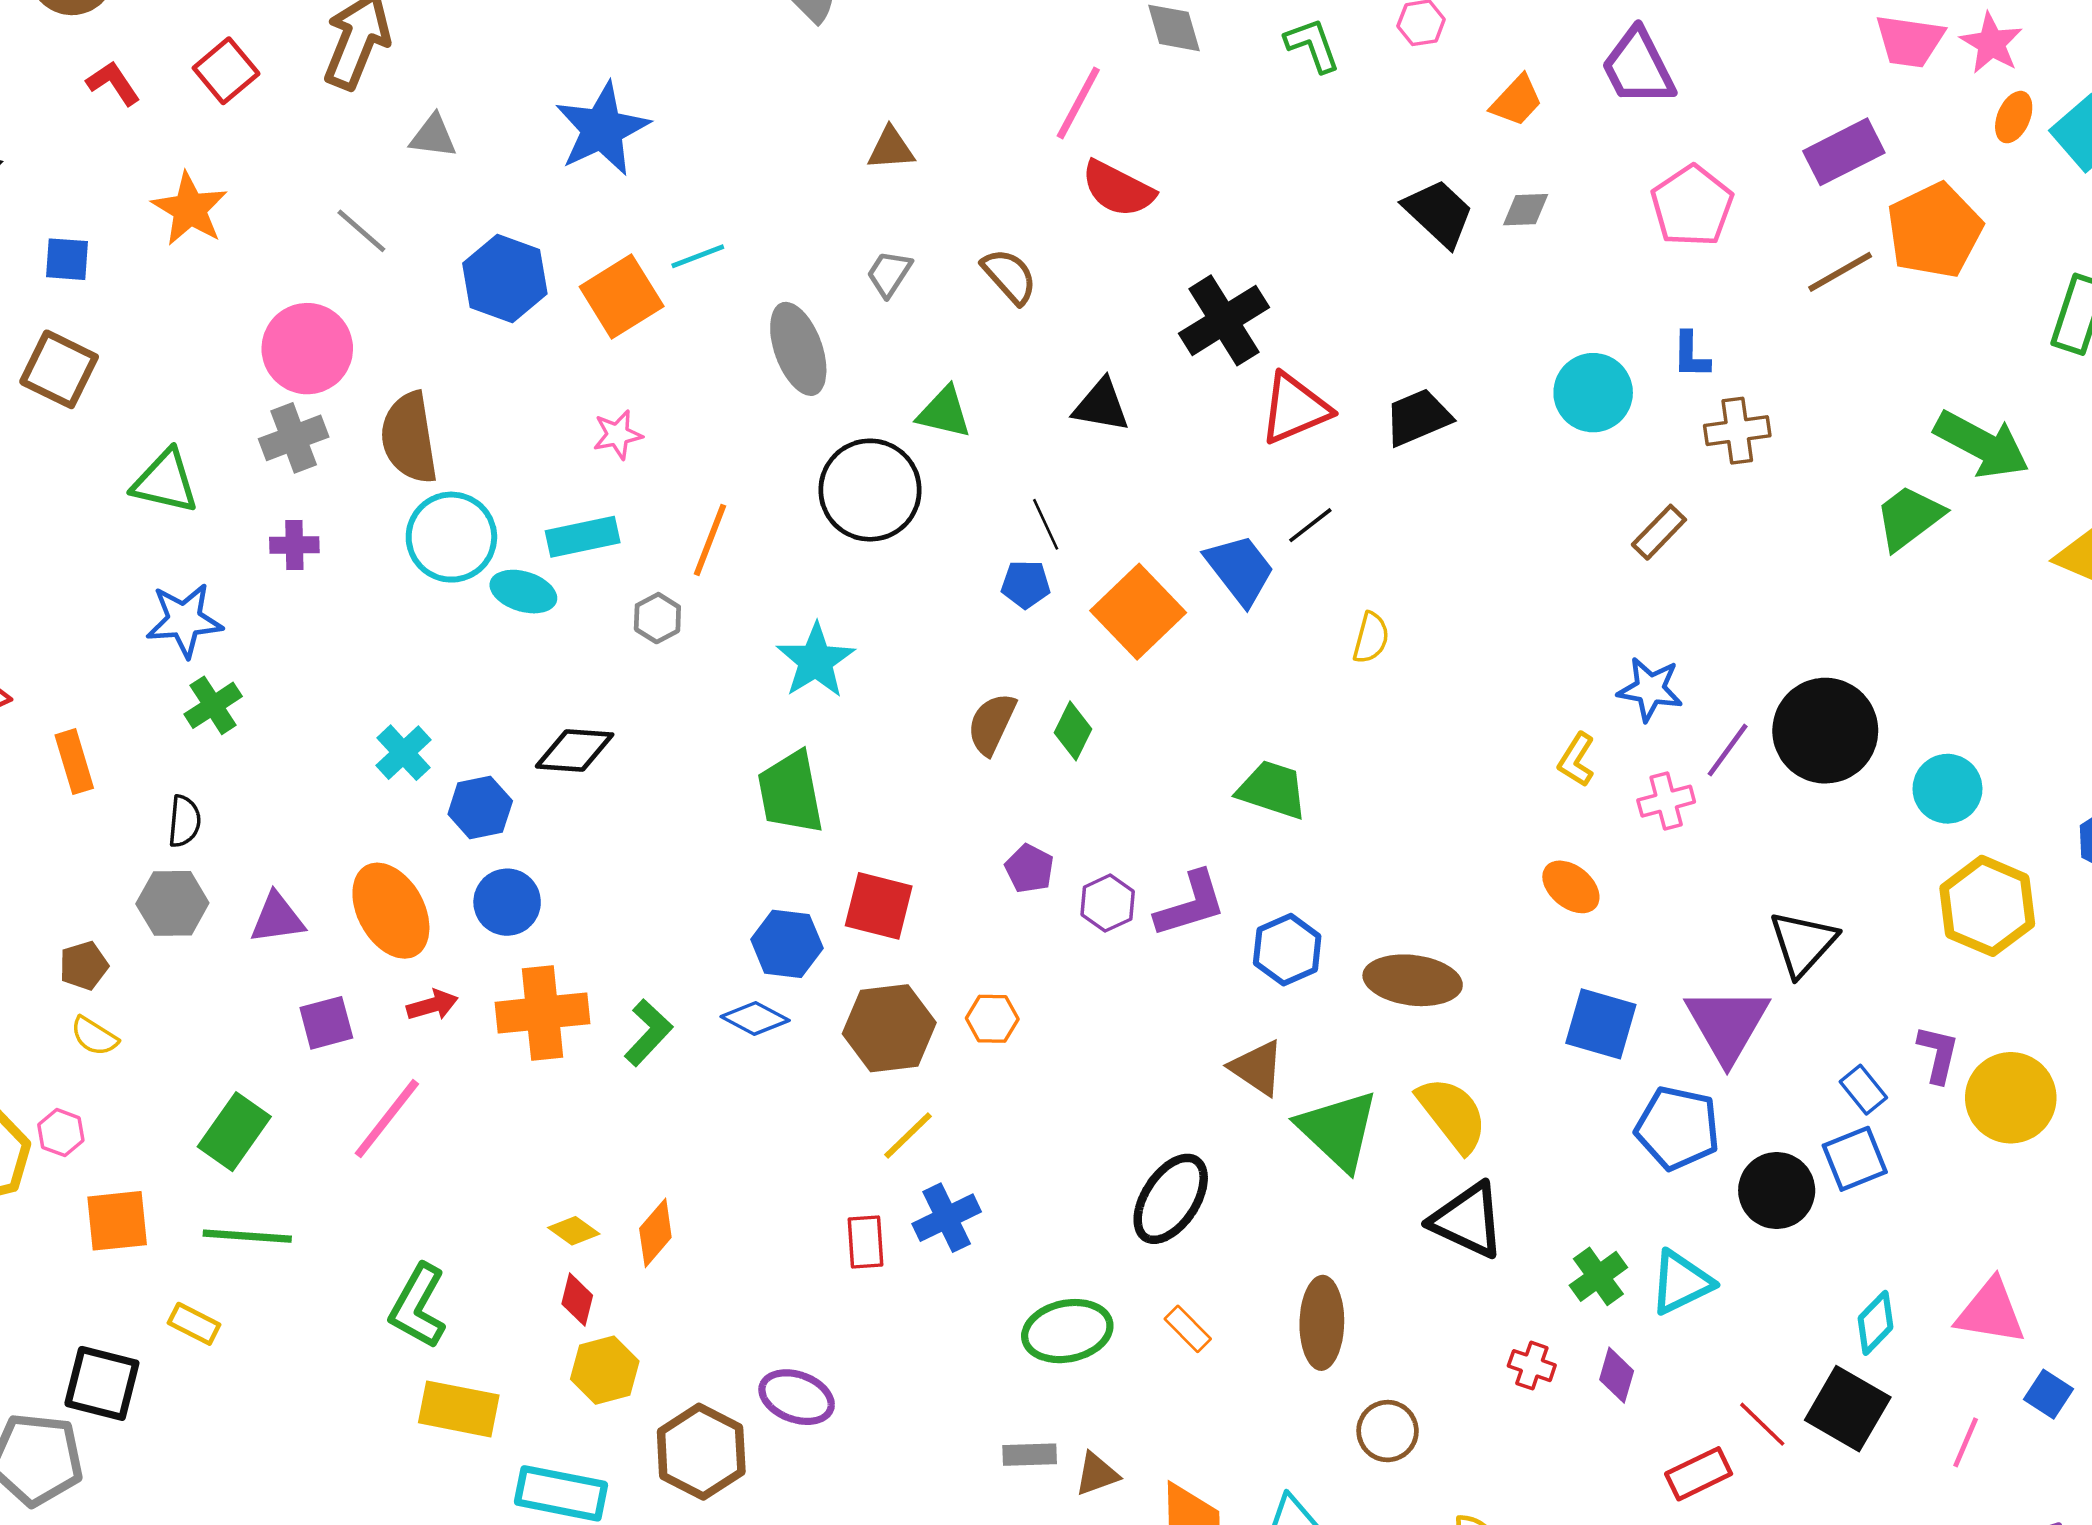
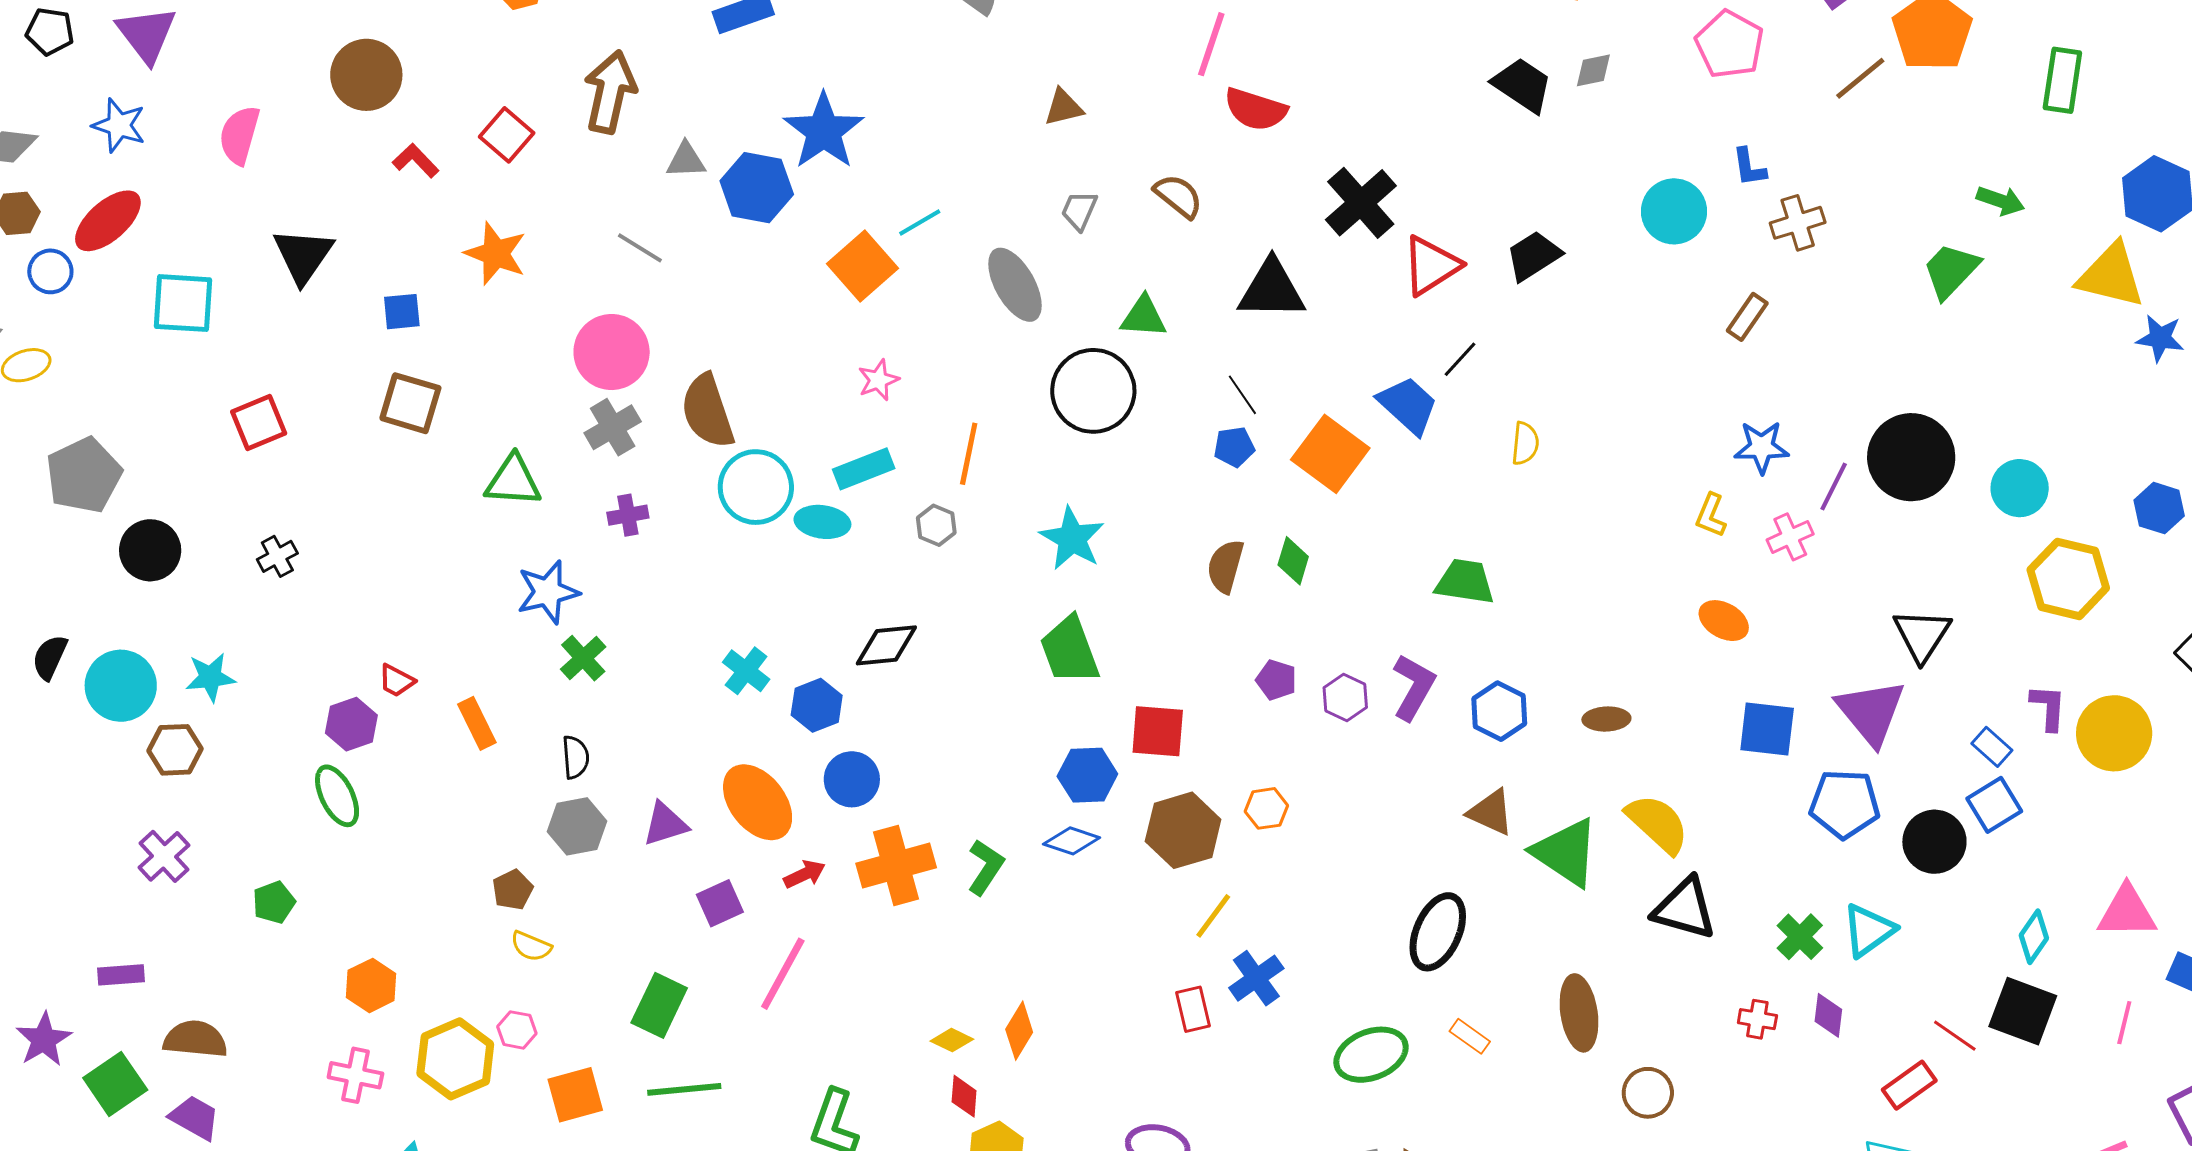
blue hexagon: (505, 279) -> (757, 188), moved
black triangle: (1101, 405) -> (1272, 290), size x1.4
green arrow: (1982, 445) -> (2000, 201), size x0.6
purple L-shape: (1191, 904) -> (1414, 687), turned -34
brown ellipse: (1413, 980) -> (1606, 719), size x0.6

